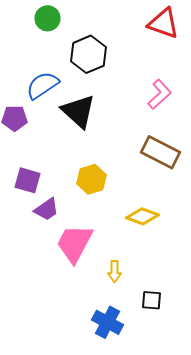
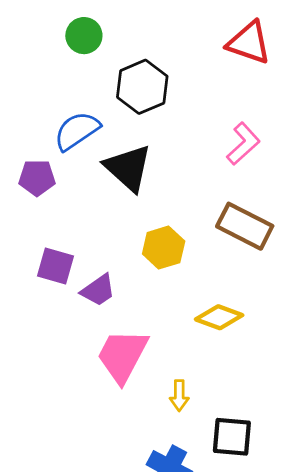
yellow hexagon: (92, 179) -> (164, 248), moved
purple trapezoid: (46, 209) -> (98, 290), moved
black square: (152, 300) -> (232, 437), size x1.4

